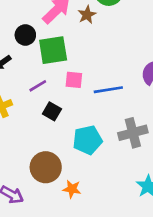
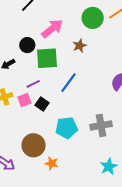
brown star: (87, 15) -> (80, 46), moved
pink square: (74, 80) -> (24, 100), moved, turned -32
blue line: (108, 90) -> (68, 83), moved, turned -50

